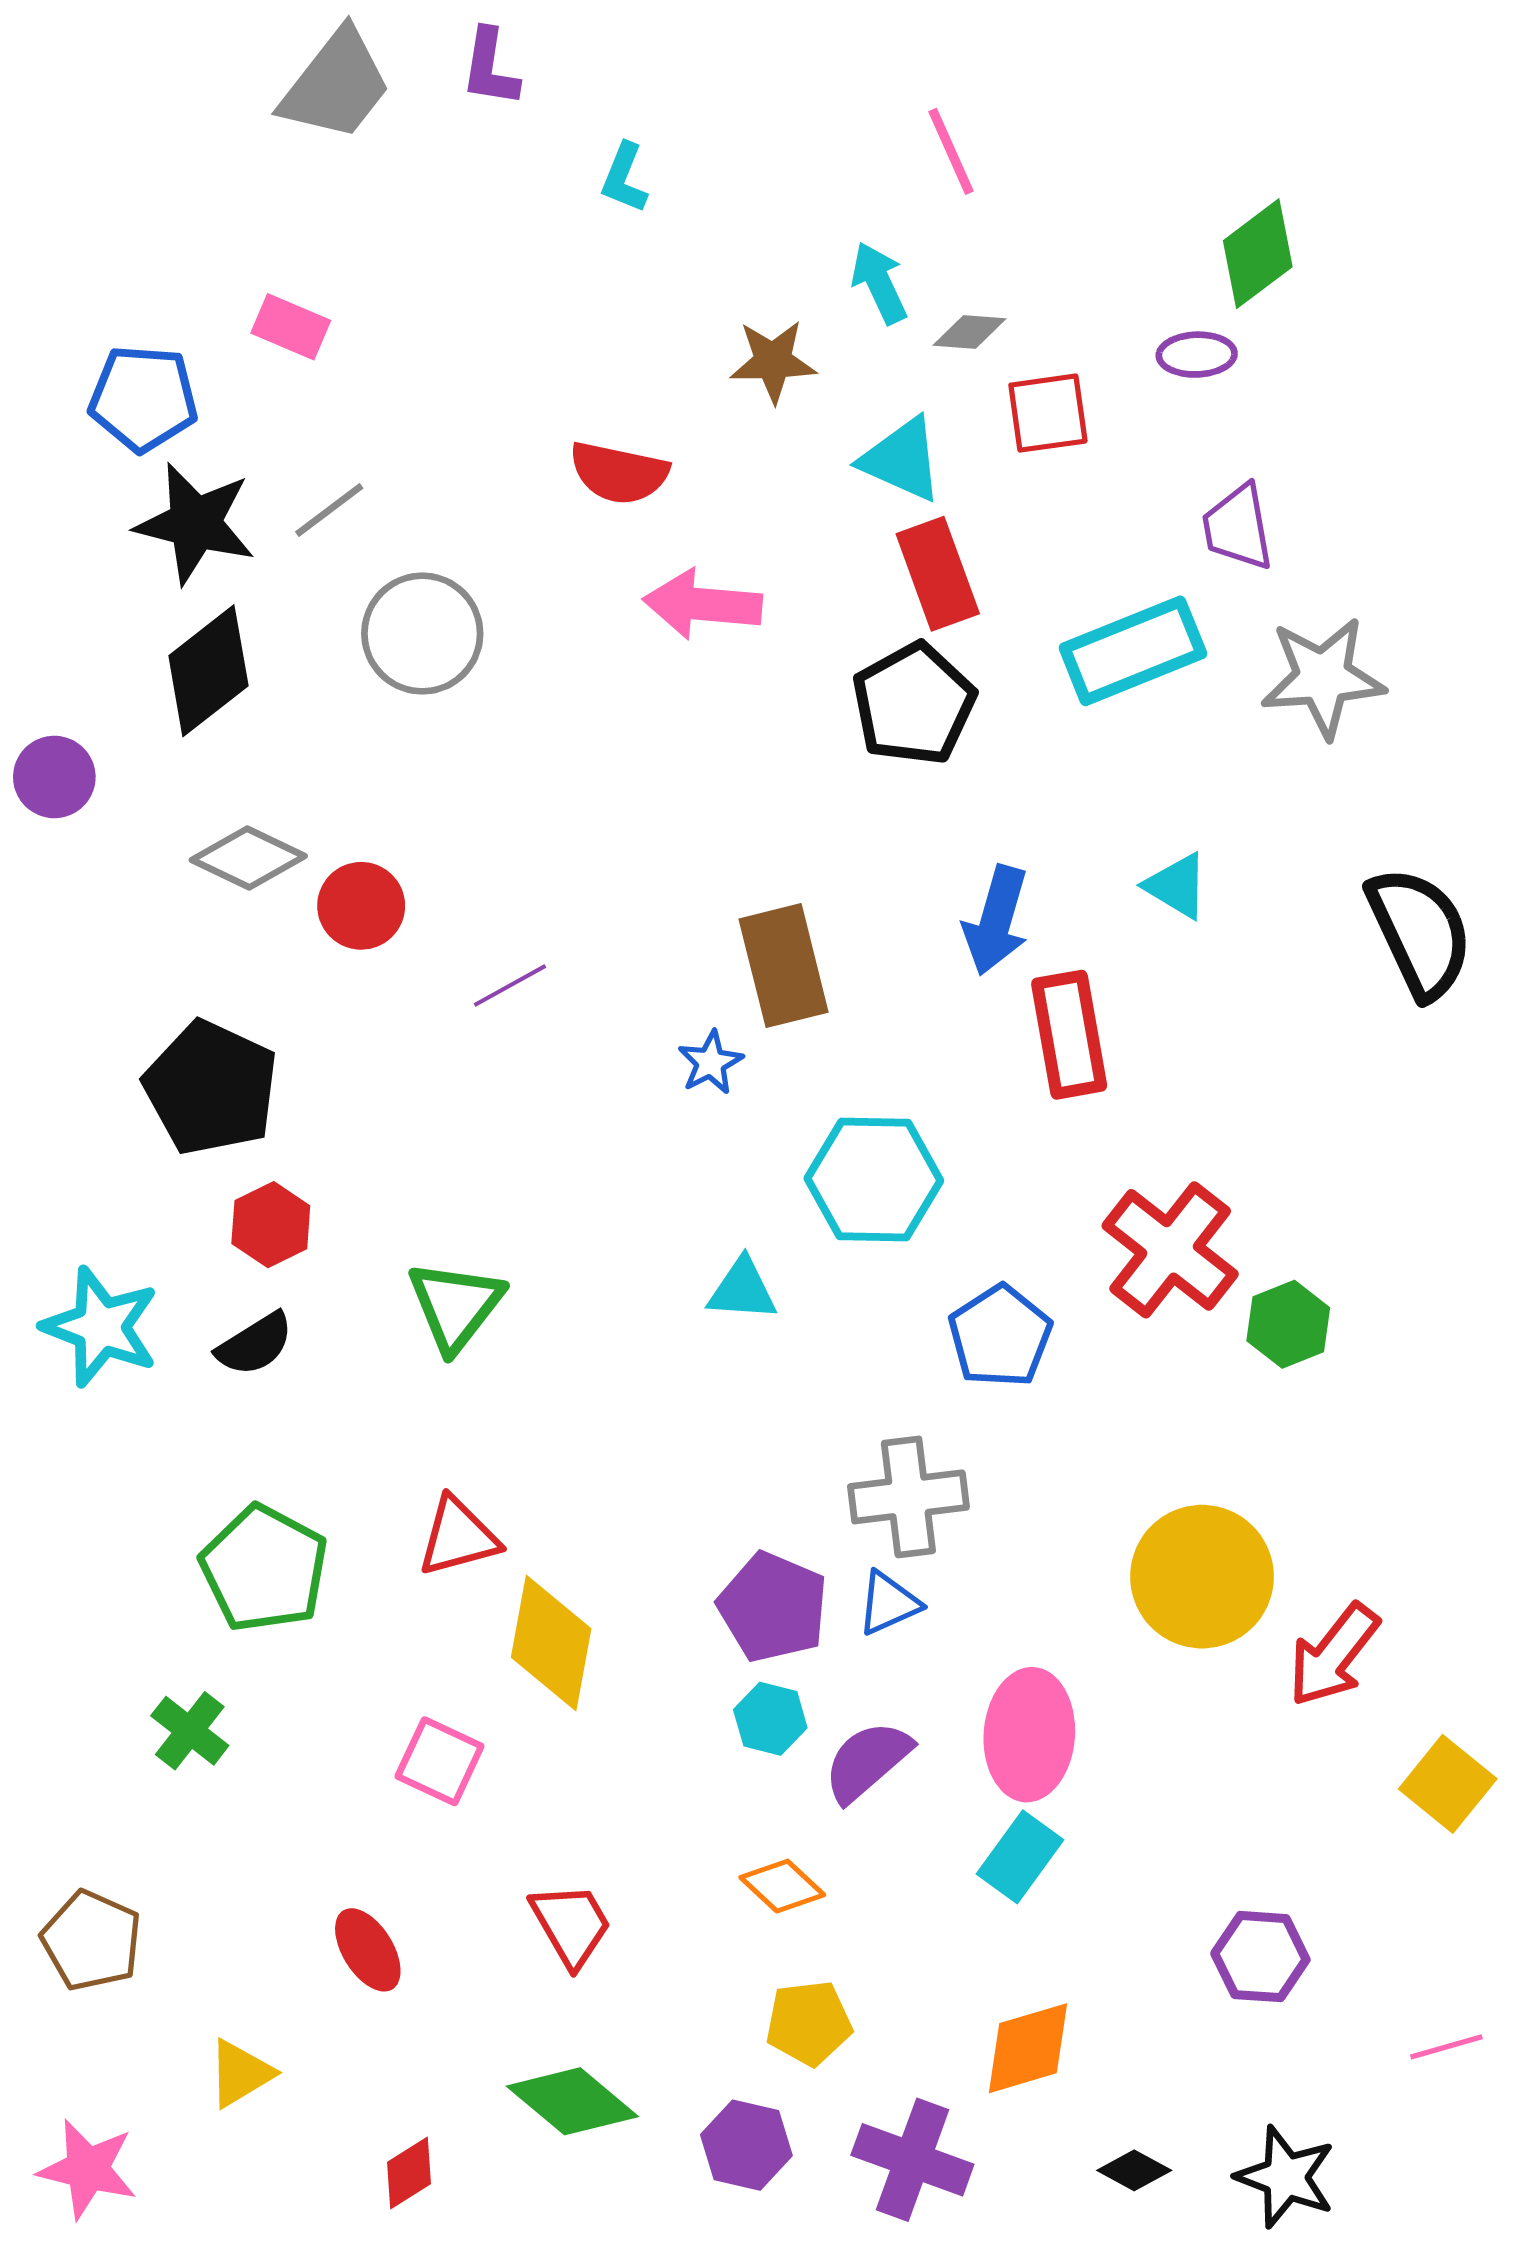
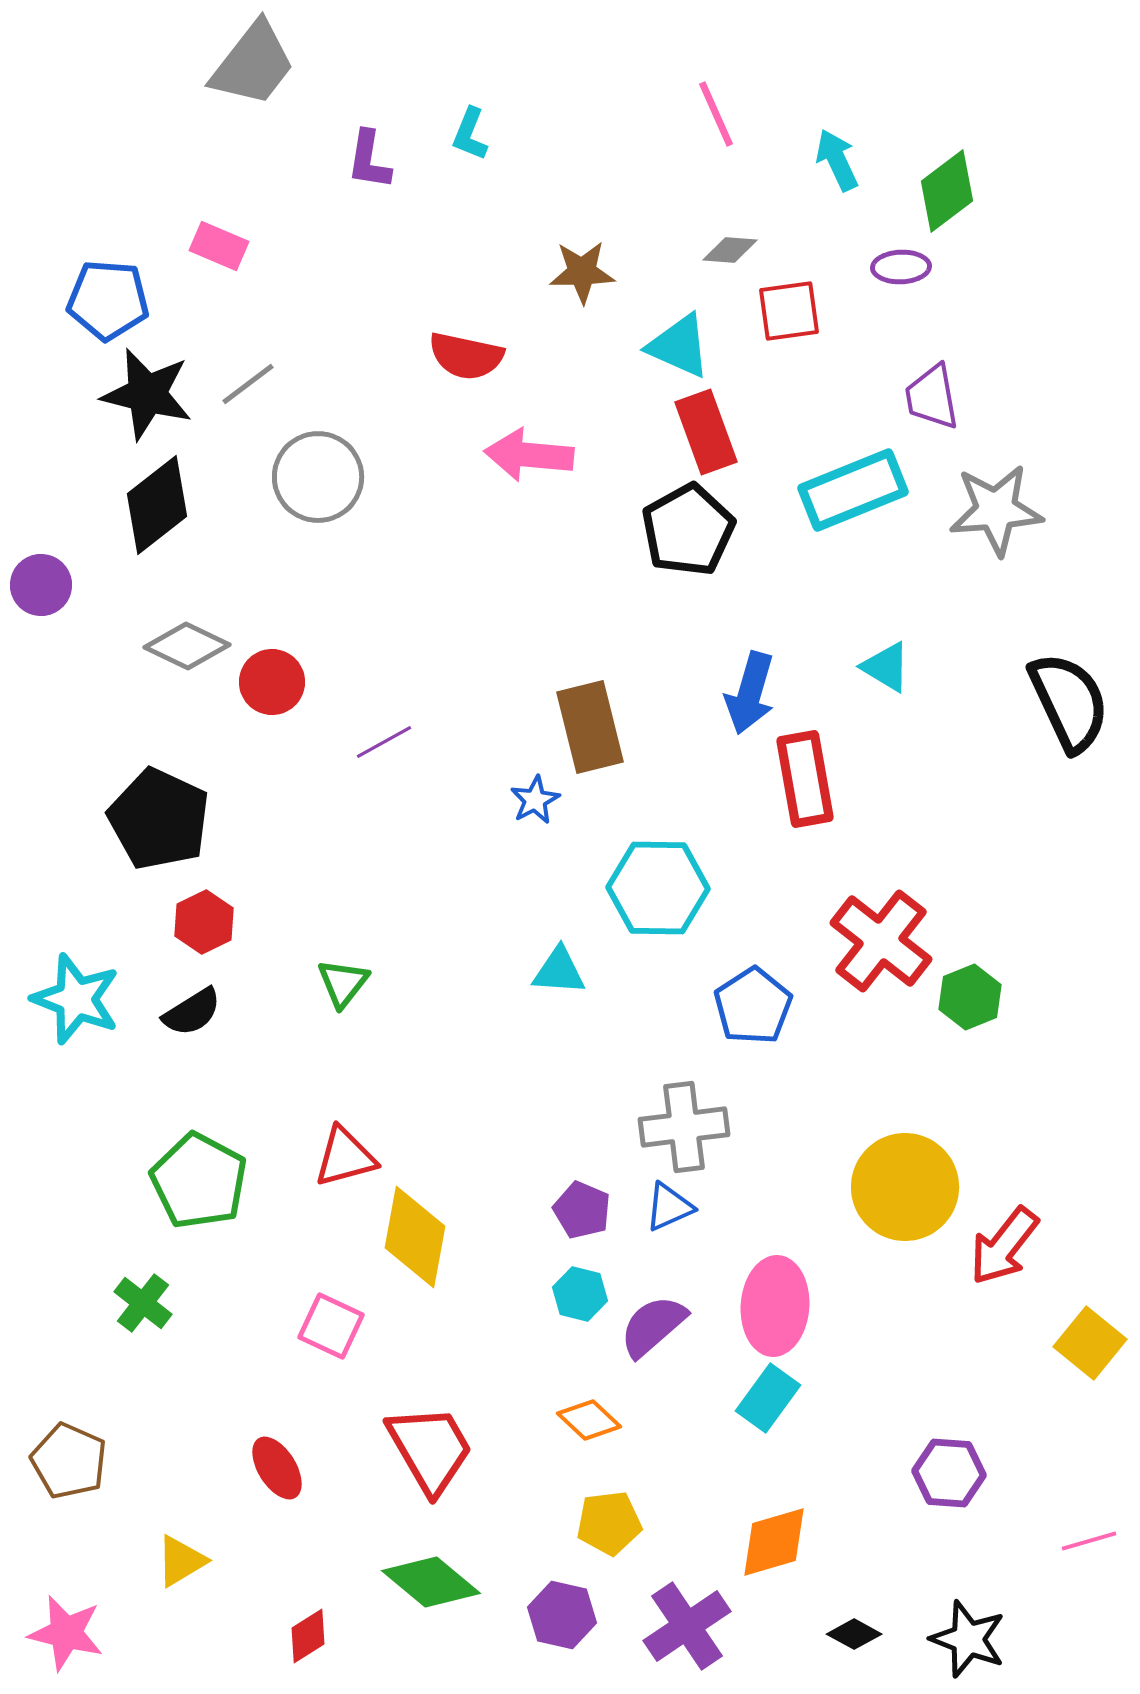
purple L-shape: (490, 68) -> (369, 160), moved
cyan arrow: (879, 283) -> (837, 160), moved
green triangle: (455, 1306) -> (343, 983), size x0.7
purple pentagon: (773, 1607) -> (582, 1210), size x0.7
red trapezoid: (571, 1925) -> (430, 1449), size x1.4
purple cross: (912, 2160) -> (687, 1626), turned 36

